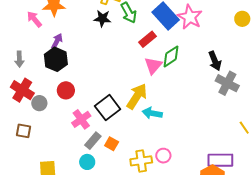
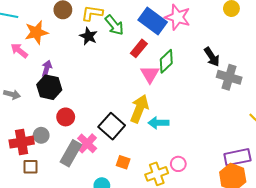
black star: (102, 18) -> (89, 36), turned 30
gray arrow: (19, 59) -> (12, 94), turned -63
red cross: (22, 90) -> (22, 142), moved, turned -30
gray rectangle: (93, 141) -> (71, 153), moved, size x1.4

